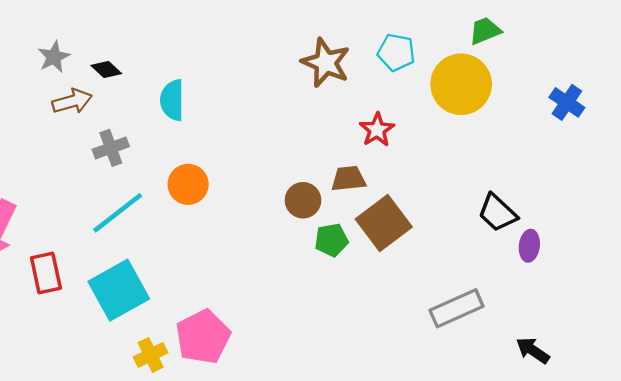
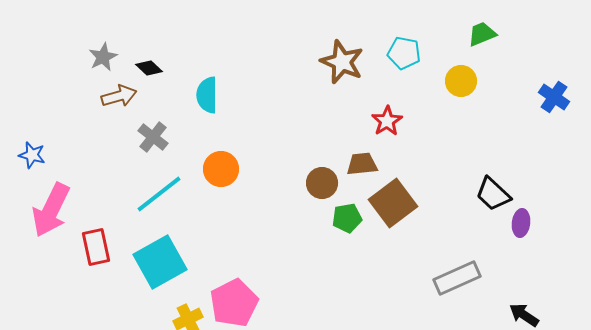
yellow circle: (461, 84) -> (461, 81), size x0.6
gray cross: (111, 148) -> (153, 137), turned -32

